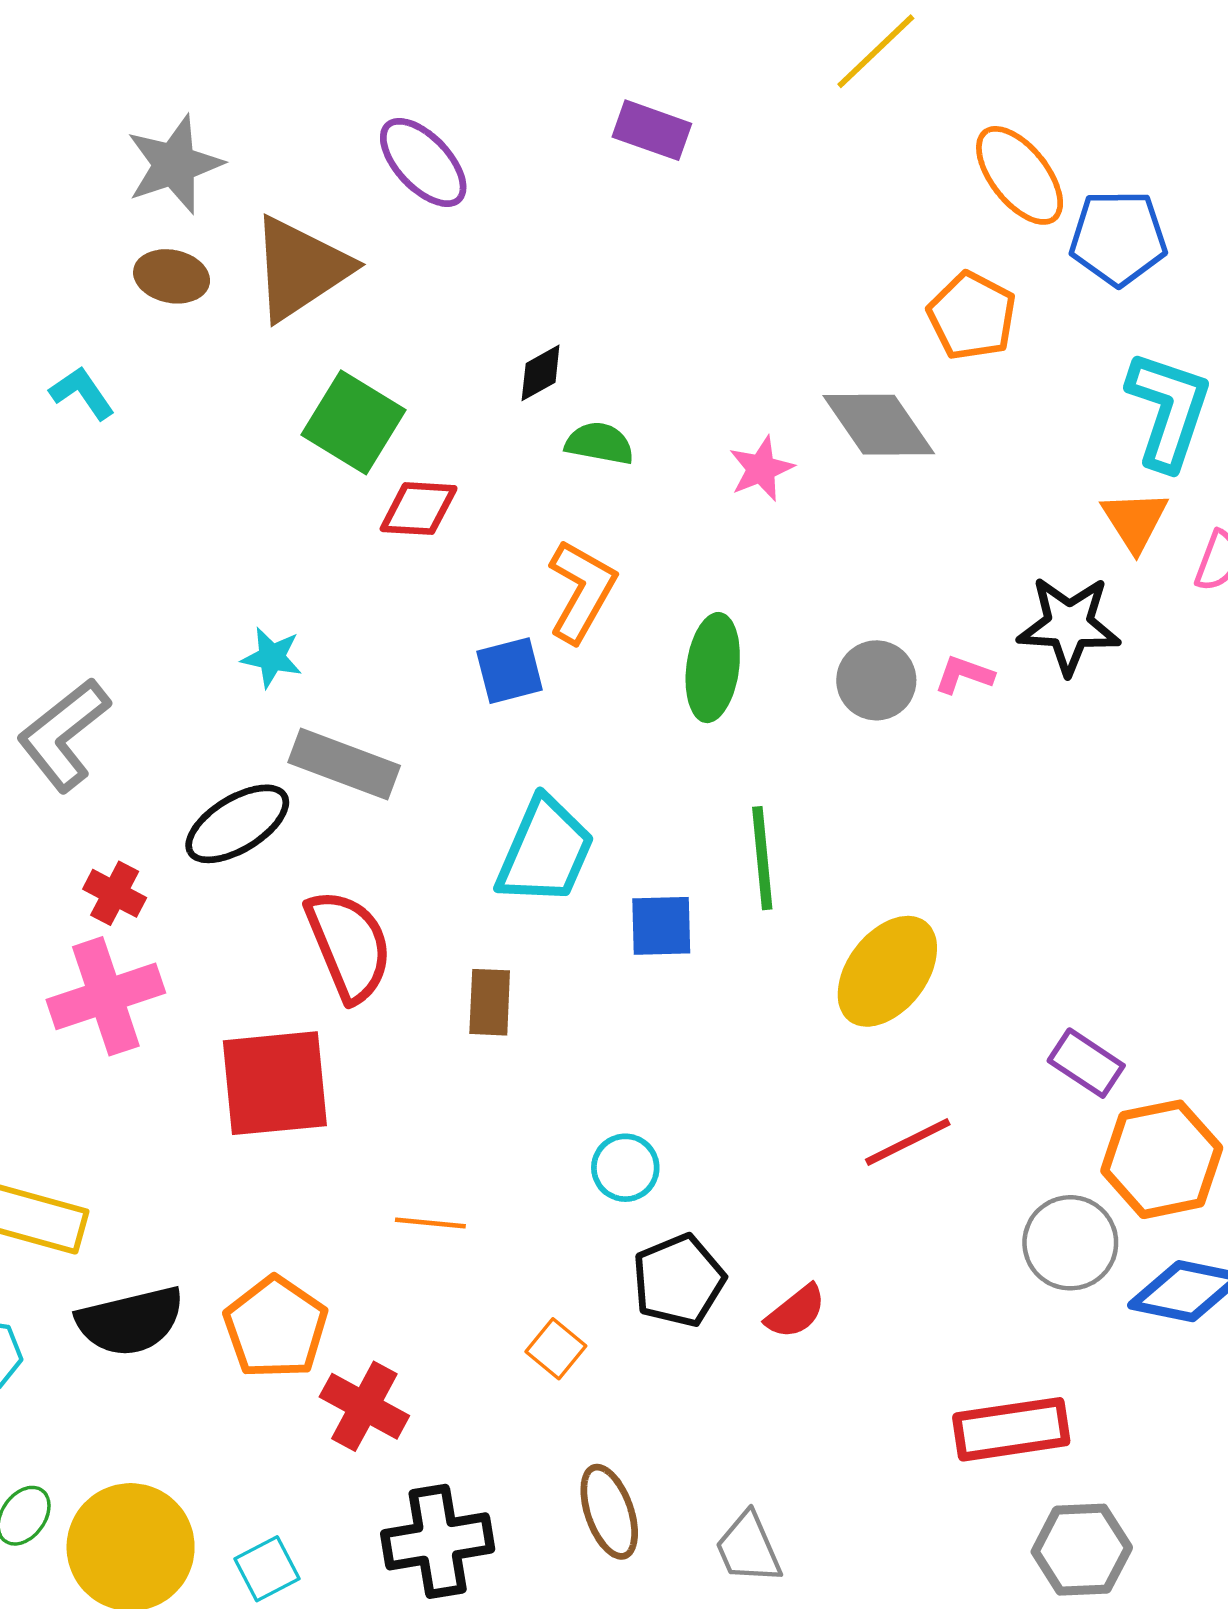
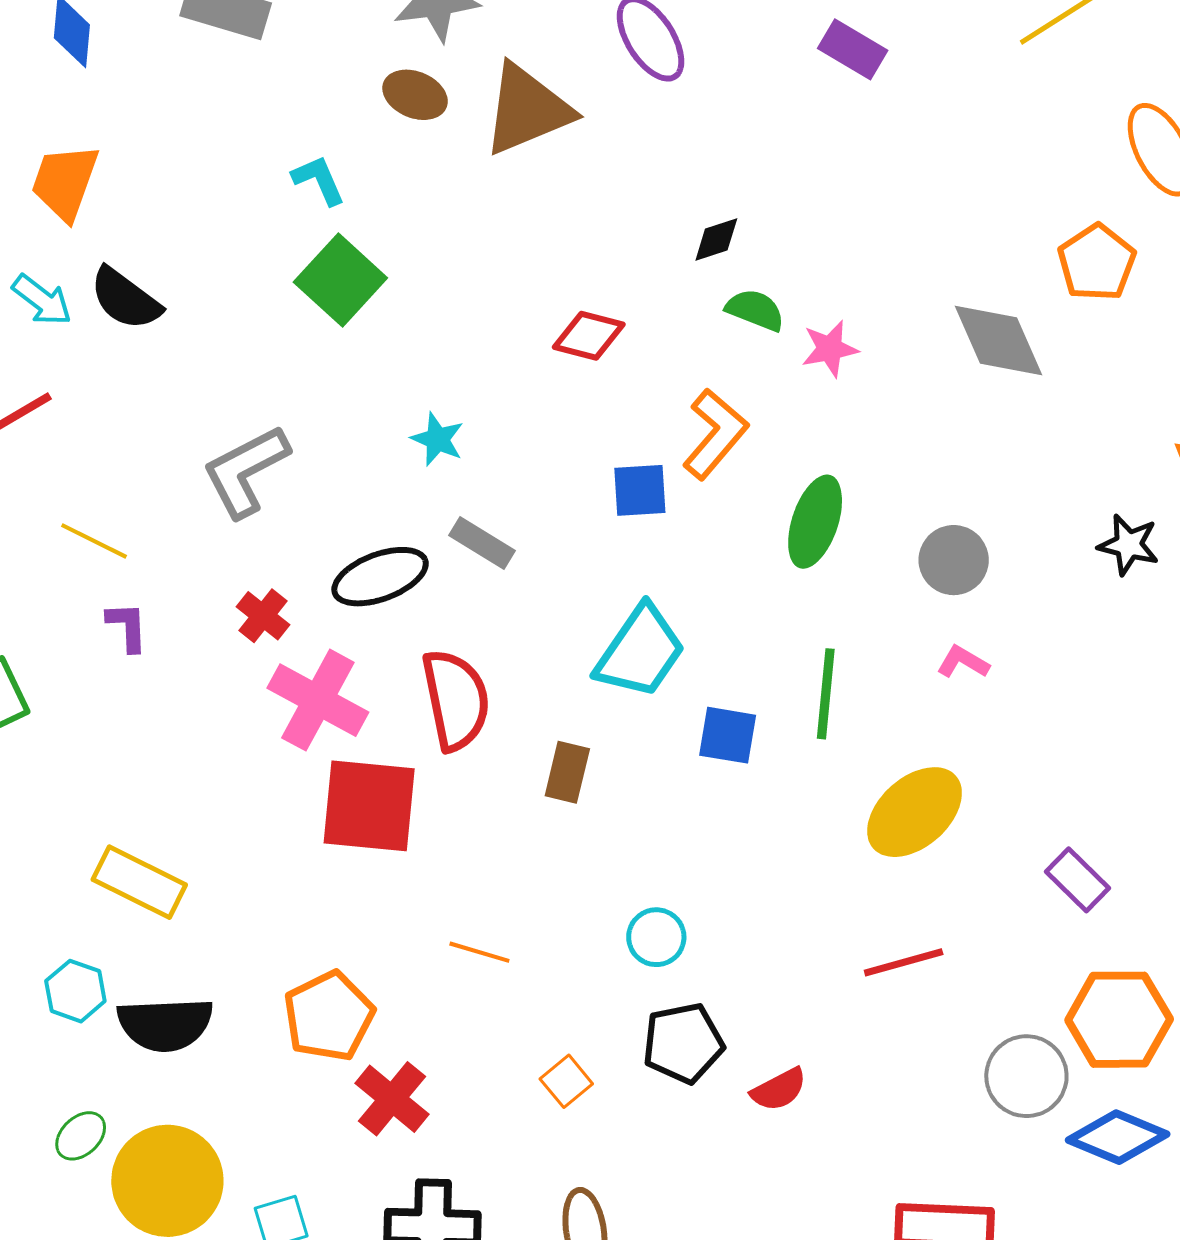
green square: (353, 422) -> (340, 280), moved
pink star: (761, 469) -> (830, 349), moved
black star: (1069, 625) -> (1129, 545), size x0.7
pink L-shape: (964, 675) -> (963, 662), moved
gray rectangle: (344, 764) -> (482, 543), size x0.7
pink cross: (106, 996) -> (318, 700), moved, turned 36
purple rectangle: (1086, 1063) -> (1078, 880), moved
black semicircle: (130, 1321) -> (165, 1024), moved

